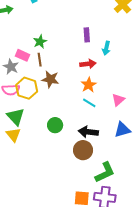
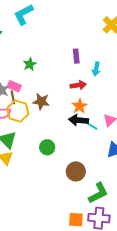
pink rectangle: (22, 55) -> (14, 86), moved
brown line: (40, 60) -> (13, 97), moved
cyan line: (89, 103) -> (91, 125), moved
black arrow: (88, 132) -> (78, 120), moved

